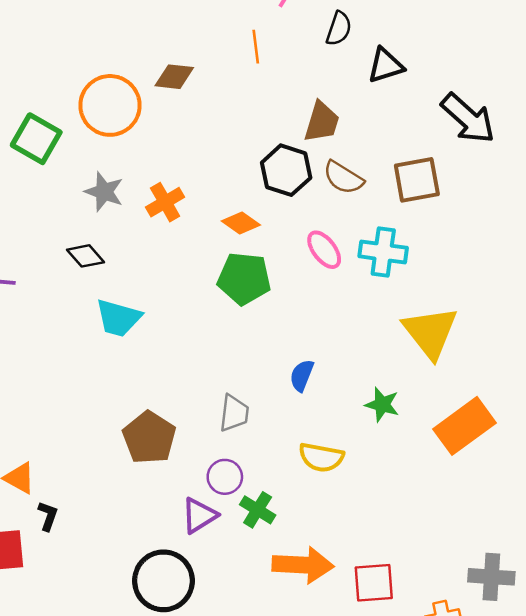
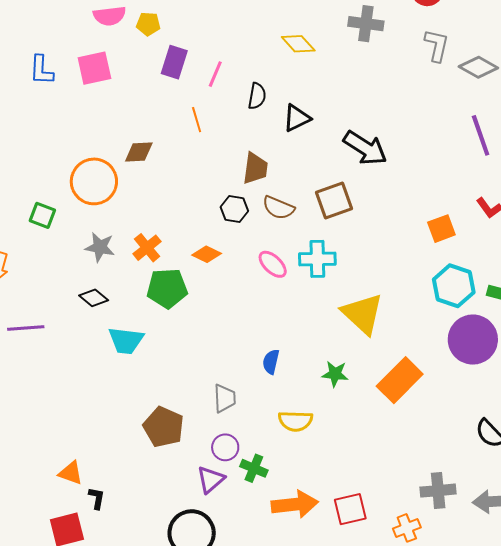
green square: (36, 139) -> (42, 215), size x0.7
black hexagon: (286, 170) -> (234, 209), size x0.7
green pentagon: (244, 279) -> (167, 288), moved

